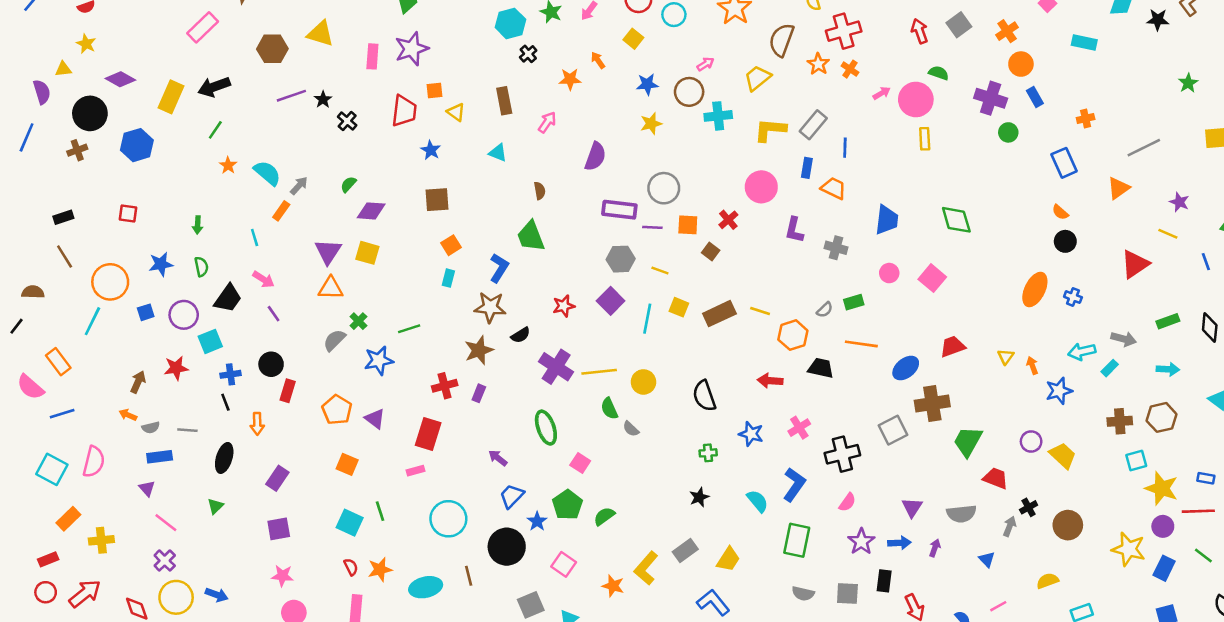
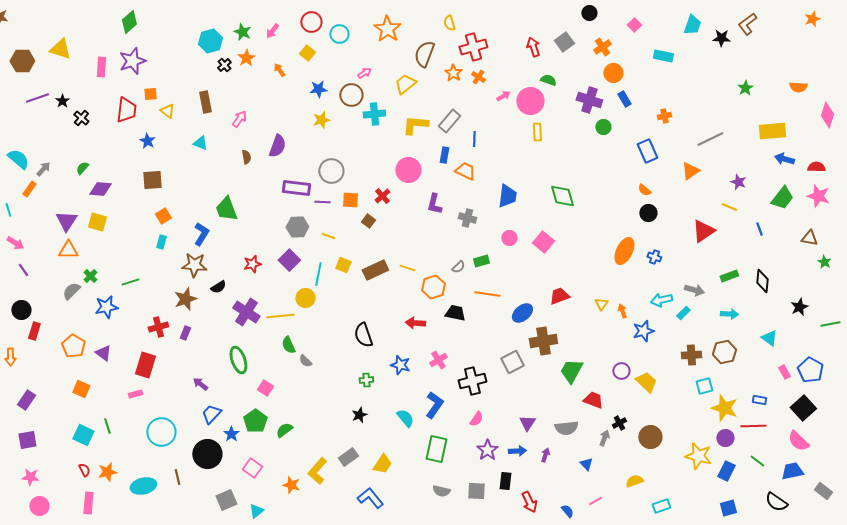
orange star: (570, 79) -> (246, 58), moved, turned -30
brown semicircle: (540, 191) -> (246, 157), moved
yellow circle: (643, 382) -> (305, 298), moved

